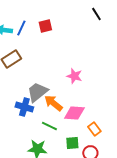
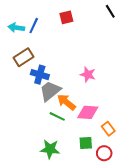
red square: (45, 26) -> (66, 17), moved
blue cross: (24, 107) -> (40, 75), moved
green line: (49, 126) -> (57, 116), moved

